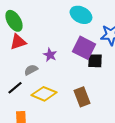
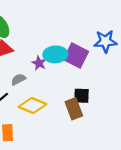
cyan ellipse: (81, 15) -> (55, 54), moved, turned -30
black square: (95, 61) -> (81, 96), moved

